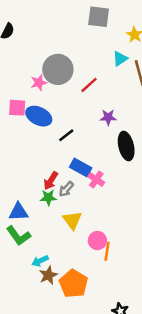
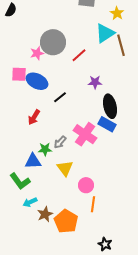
cyan triangle: (120, 59) -> (105, 33), size x1.5
blue rectangle: (81, 168) -> (107, 124), moved
pink cross: (96, 180) -> (85, 134), size x1.6
red arrow: (51, 181) -> (34, 117), moved
blue triangle: (18, 212) -> (33, 161), moved
orange line: (107, 251) -> (93, 204), moved
cyan arrow: (40, 261) -> (30, 202), moved

